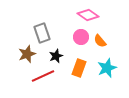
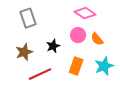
gray rectangle: (42, 33) -> (28, 18), moved
black star: (56, 56) -> (53, 46), moved

